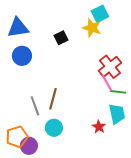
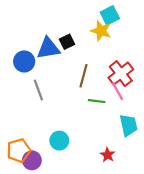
blue triangle: (18, 28) -> (48, 48), moved
green line: (118, 92) -> (97, 101), moved
brown line: (53, 99) -> (83, 76), moved
gray line: (35, 106) -> (38, 90), moved
red star: (99, 127) -> (108, 155), moved

